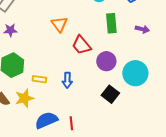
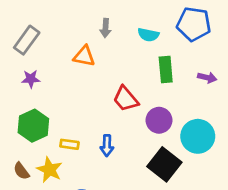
orange triangle: (59, 24) -> (84, 56), moved, turned -42
black square: (110, 94) -> (164, 164), size x1.4
yellow star: (24, 98) -> (49, 170), turned -30

